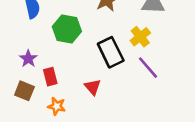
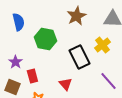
purple line: (148, 68) -> (108, 81), moved

